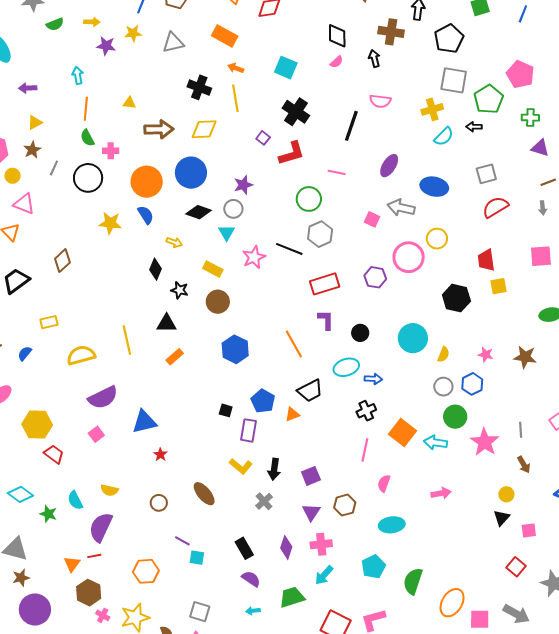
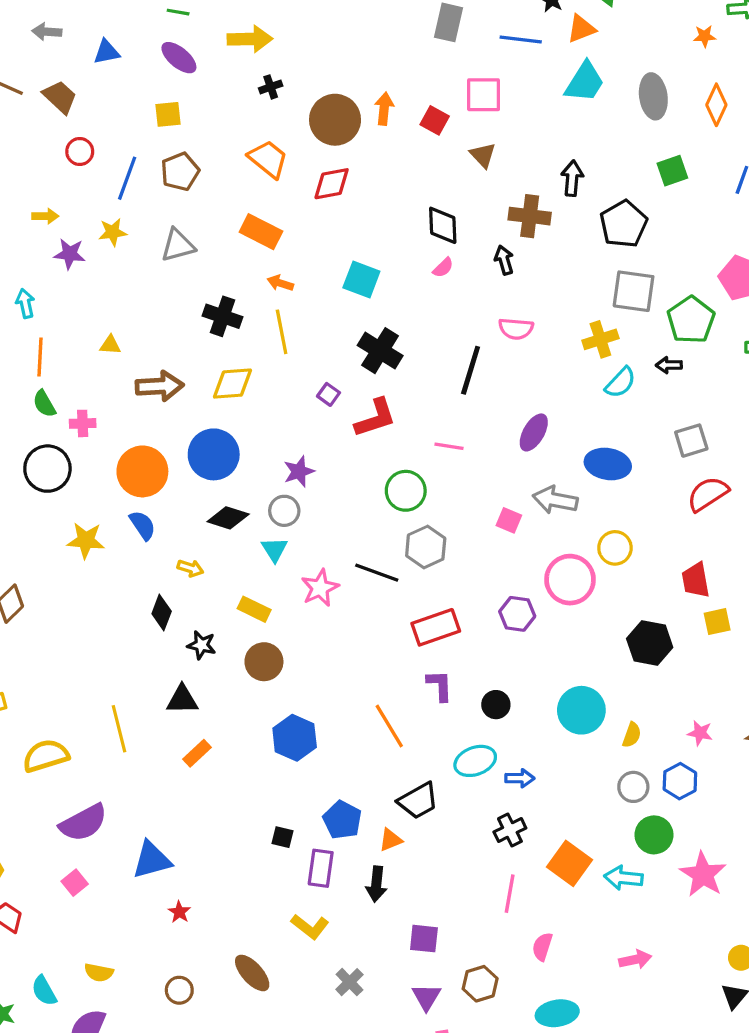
black arrow: (274, 469) -> (376, 884), moved
purple square: (311, 476) -> (424, 939), turned 30

